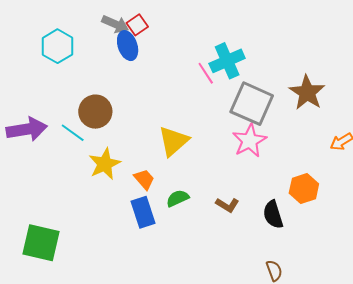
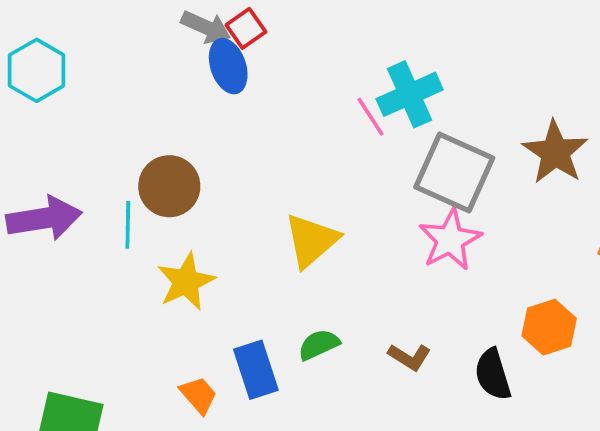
cyan hexagon: (57, 46) -> (37, 70), moved
cyan line: (73, 133) -> (128, 225), turned 55
orange trapezoid: (144, 179) -> (198, 395), moved

